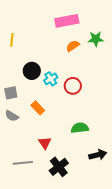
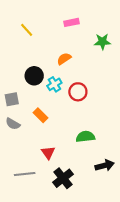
pink rectangle: (67, 21) -> (72, 22), size x0.6
yellow line: (12, 40) -> (27, 30), moved, turned -48
orange semicircle: (73, 46) -> (64, 59), moved

